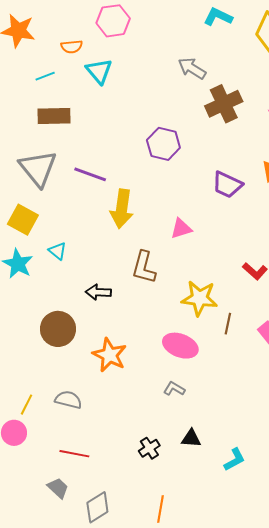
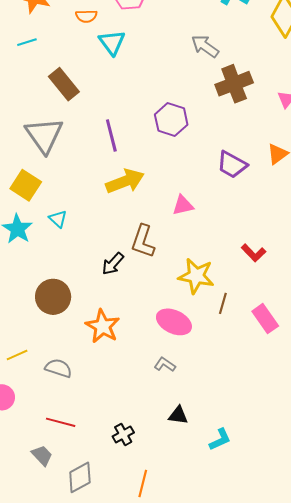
cyan line: (45, 76) -> (27, 42), moved
brown rectangle: (54, 116) -> (64, 84), turned 48
purple line: (90, 174) -> (111, 136), moved, turned 52
yellow arrow: (122, 209) -> (125, 181), turned -123
black arrow: (98, 292) -> (113, 264), moved, turned -55
yellow line: (26, 405) -> (17, 355), moved, turned 35
black cross: (149, 448) -> (123, 435), moved

